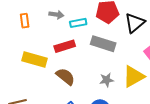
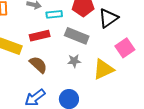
gray star: (107, 80) -> (74, 61), moved

